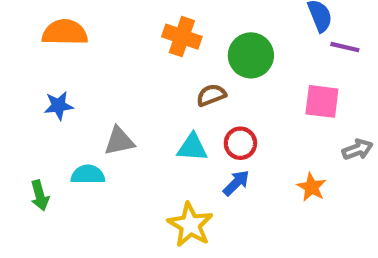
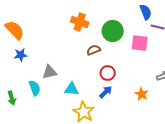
orange semicircle: (65, 32) -> (15, 30), moved, turned 45
pink square: (322, 101) -> (140, 43), moved
cyan triangle: (192, 147) -> (72, 89), moved
cyan semicircle: (88, 175) -> (35, 88), turned 70

